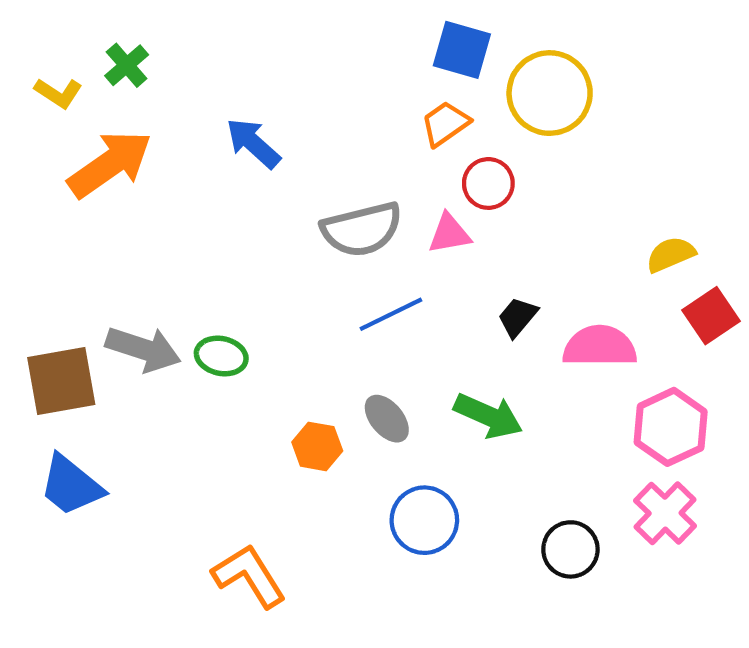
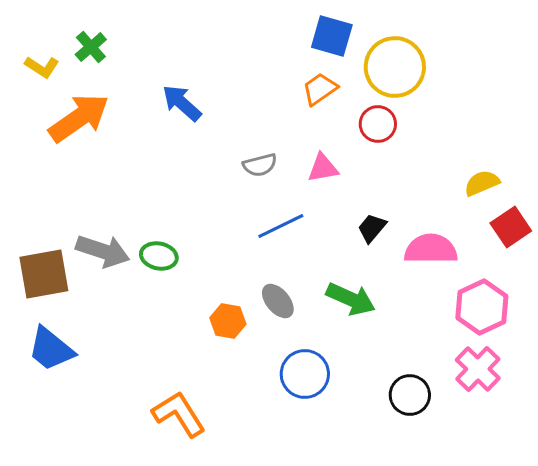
red circle: (488, 183) -> (378, 124), moved
gray semicircle: (362, 229) -> (260, 165), size x0.6

